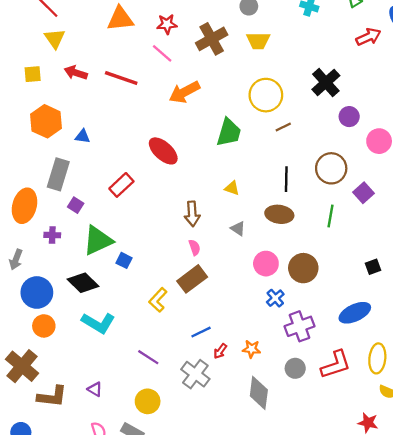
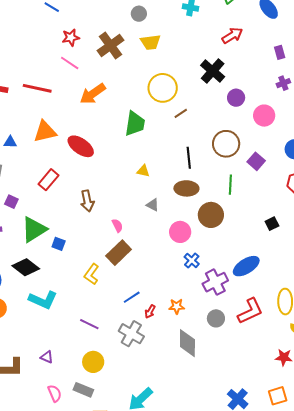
orange triangle: (120, 19) -> (45, 132), moved
red arrow: (368, 37) -> (232, 35), moved
brown arrow: (192, 214) -> (87, 201), moved
brown circle: (303, 268) -> (211, 215), moved
blue ellipse: (355, 313) -> (246, 266), moved

